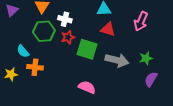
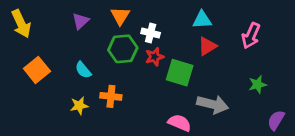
red triangle: (108, 29) -> (207, 46), turned -49
cyan semicircle: (23, 51) -> (83, 70), moved
gray arrow: (117, 60) -> (213, 104), moved
purple semicircle: (151, 79) -> (276, 120), moved

